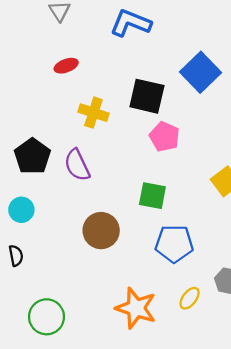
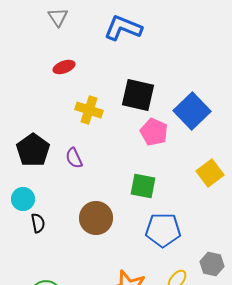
blue square: (200, 72) -> (192, 111), moved
purple semicircle: (77, 165) -> (74, 158), size x0.7
black semicircle: (16, 256) -> (38, 223), moved

